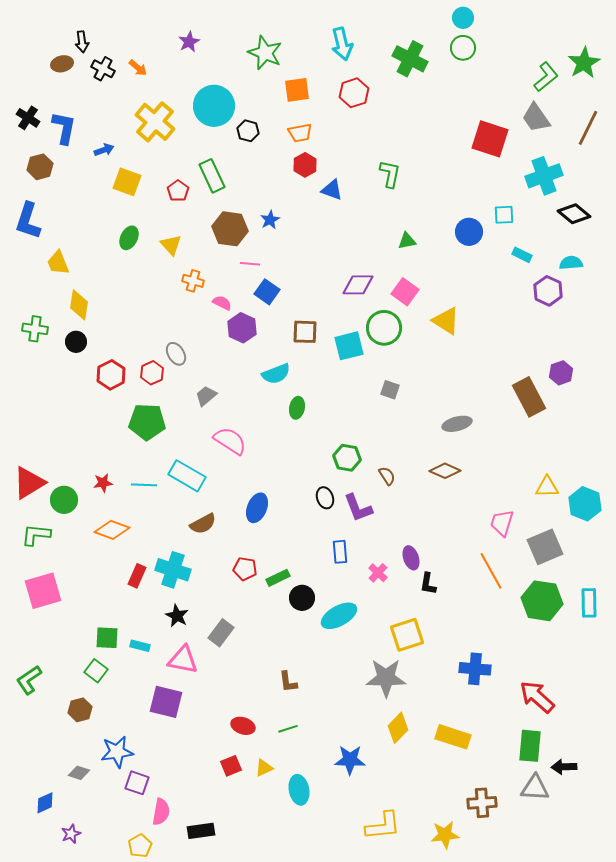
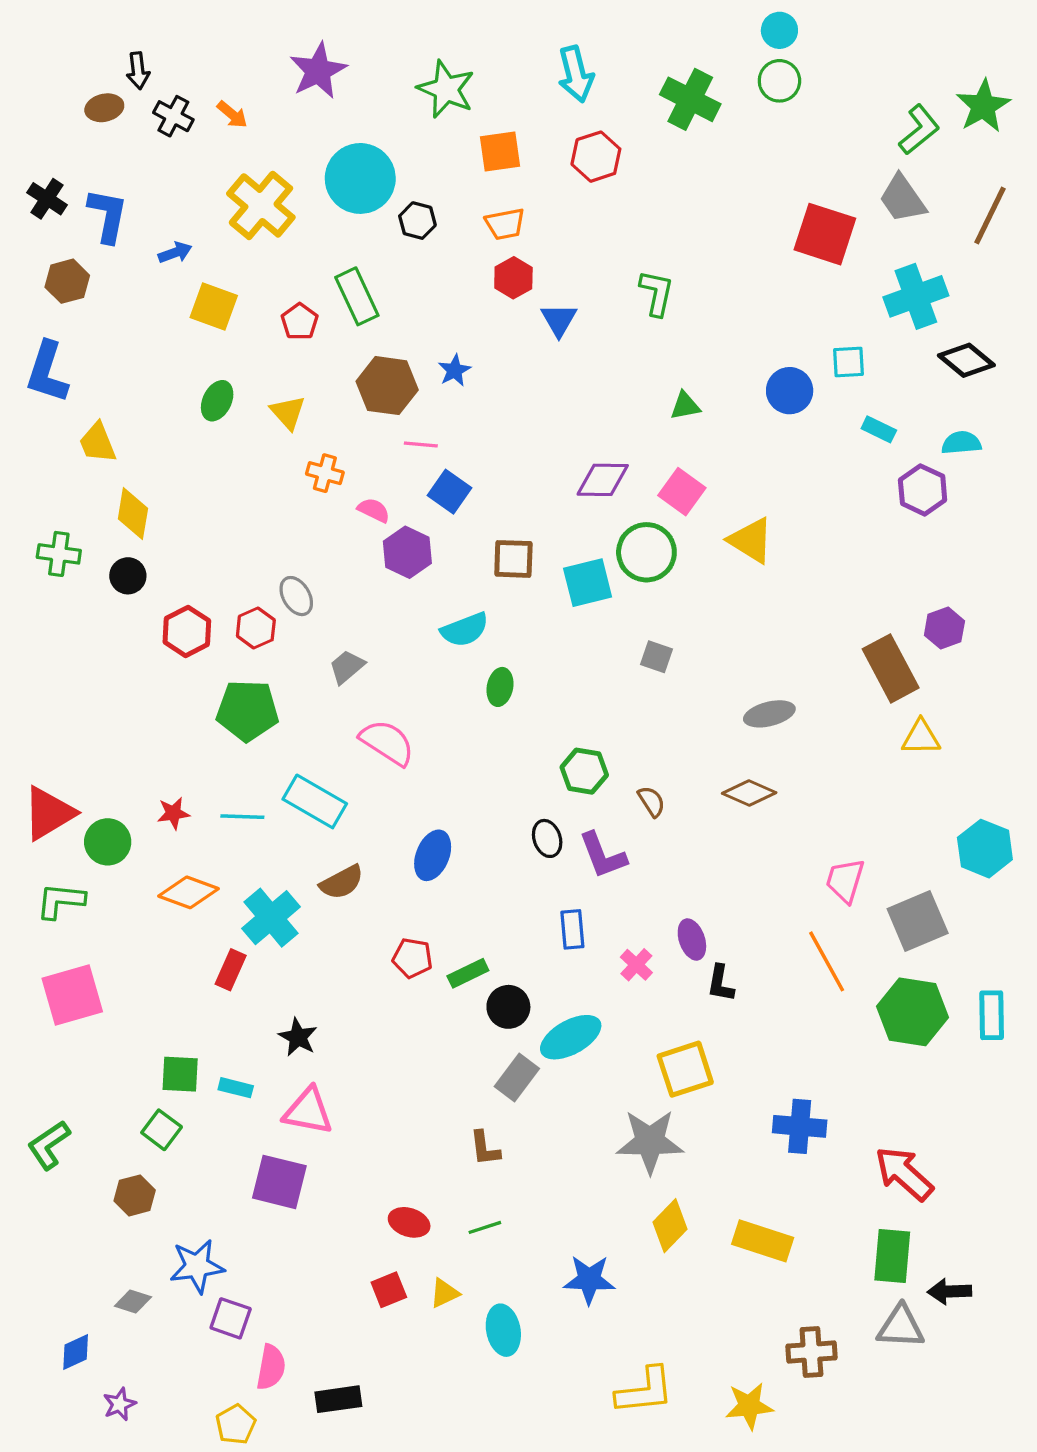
purple star: (189, 42) -> (318, 71), size x1.6
blue triangle: (332, 190) -> (559, 320), turned 40
yellow triangle: (547, 487) -> (921, 737), moved
cyan cross: (173, 570) -> (271, 918), moved, turned 32
gray rectangle: (221, 633) -> (517, 1078), moved

